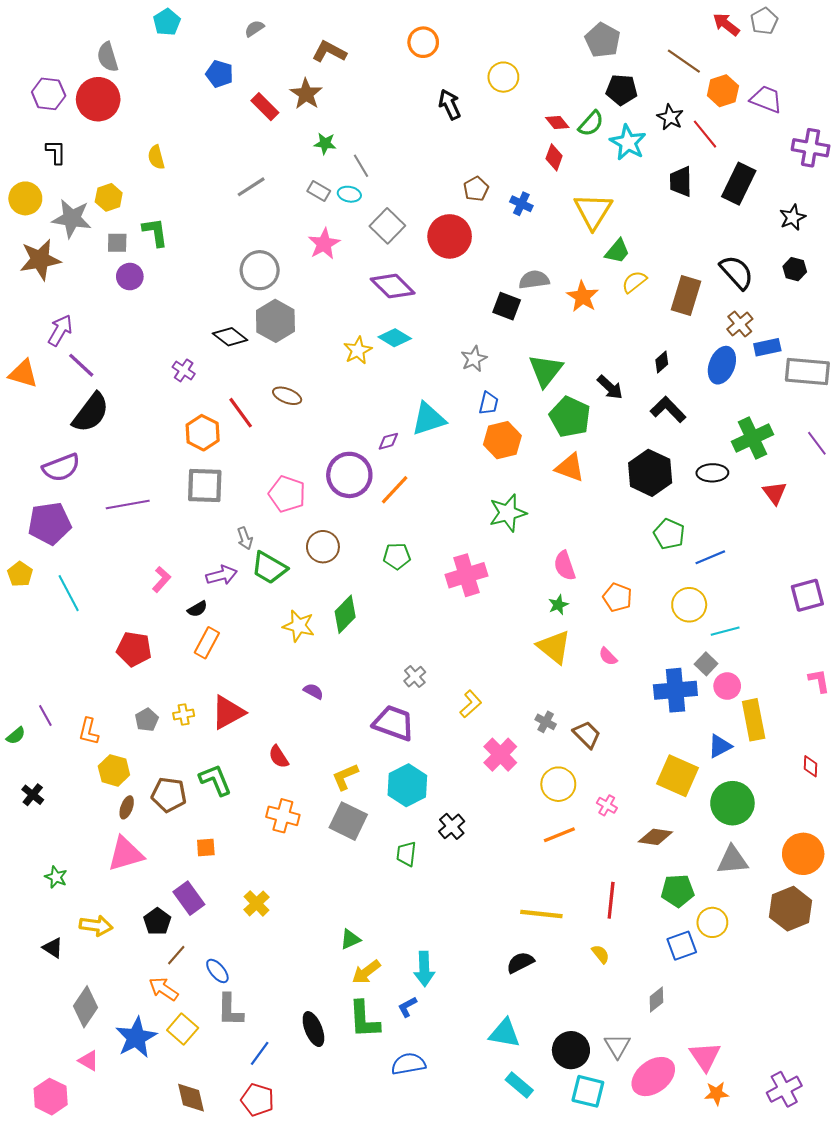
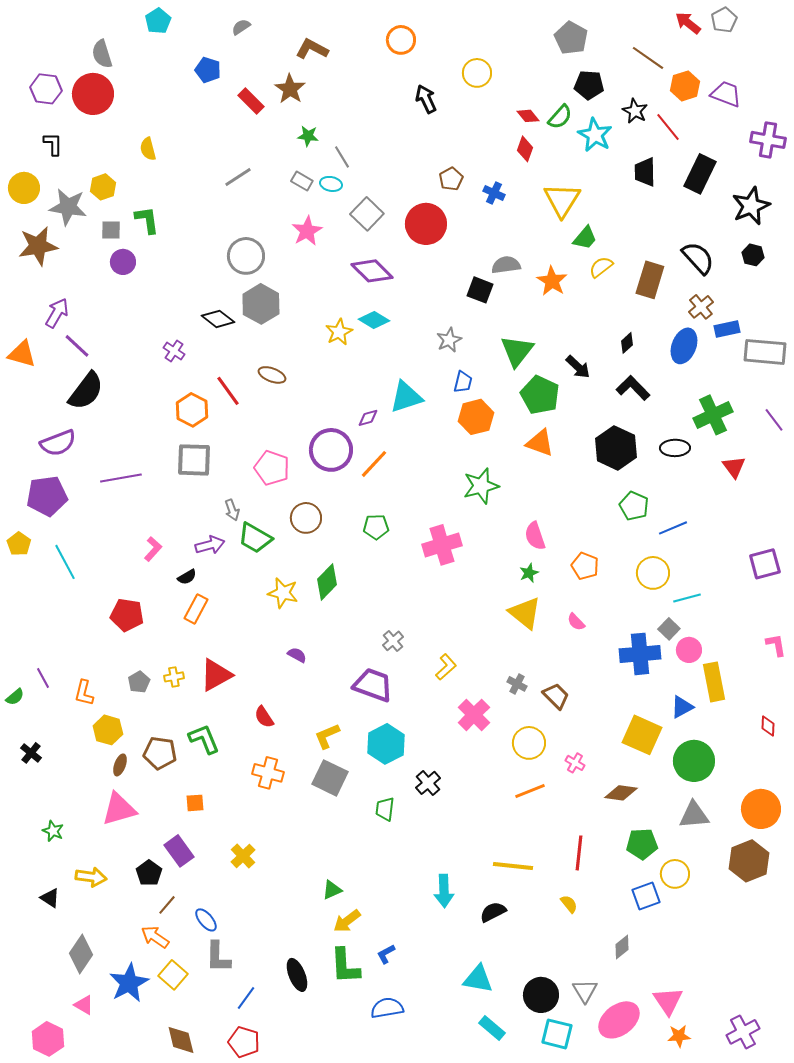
black star: (793, 217) -> (751, 206), size x1.5
cyan arrow: (424, 969) -> (444, 891), moved

